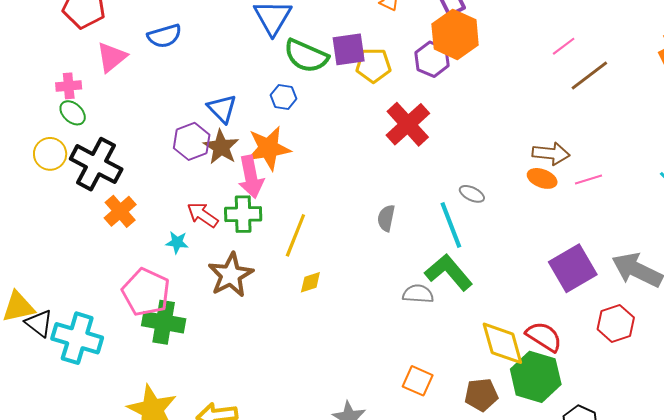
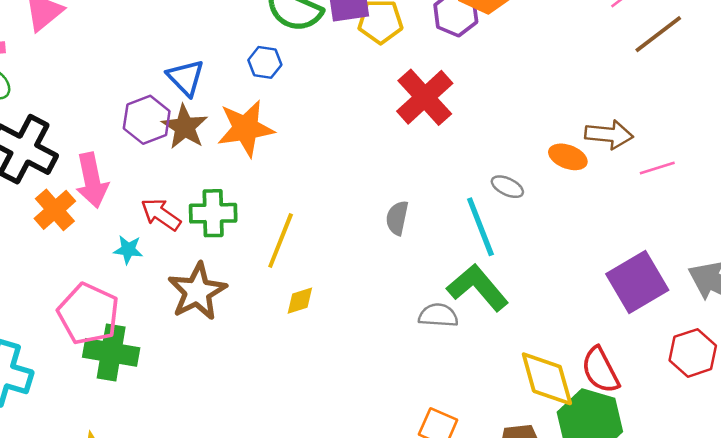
pink arrow: (251, 177) -> (92, 180), moved
orange ellipse: (542, 178) -> (568, 157), moved
red semicircle: (544, 337) -> (600, 370), turned -150

